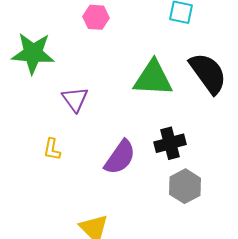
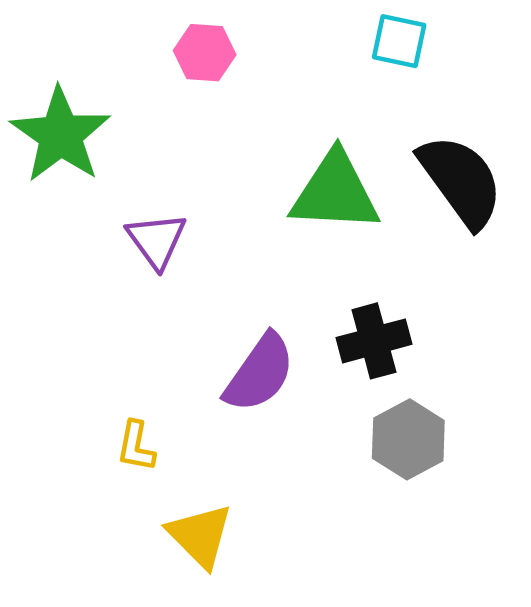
green star: (33, 53) -> (60, 135), turned 30
yellow L-shape: (52, 149) -> (136, 446), moved

